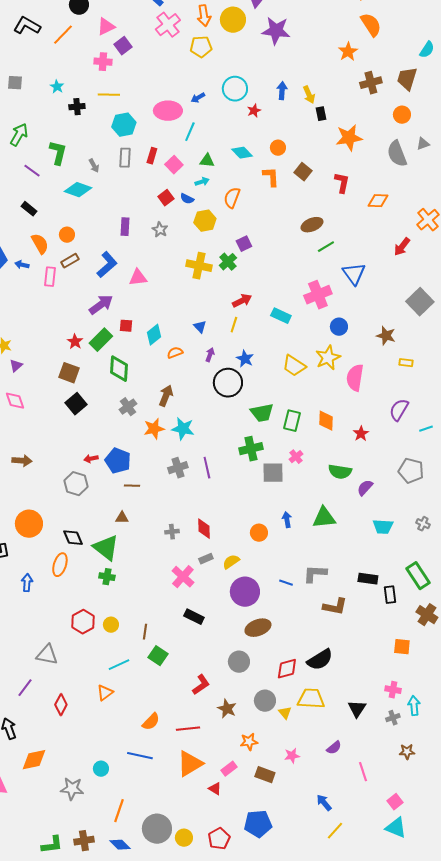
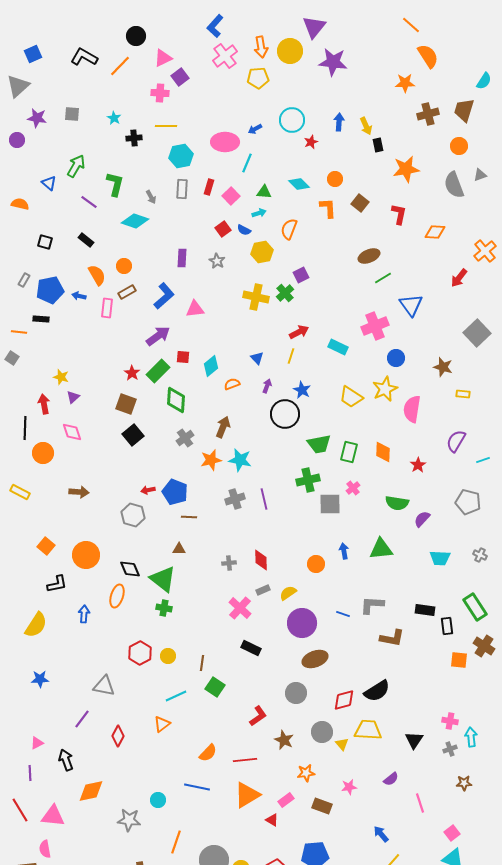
orange star: (348, 52) -> (405, 83), turned 30
orange square: (402, 647) -> (459, 660), moved

